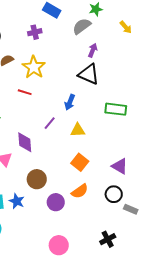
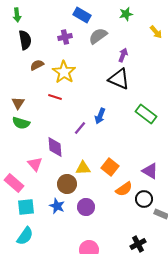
gray semicircle: (82, 26) -> (98, 36), moved
blue arrow: (70, 102) -> (100, 116), moved
green rectangle: (116, 109) -> (146, 114), turned 30
yellow triangle: (78, 130) -> (83, 168), moved
orange semicircle: (80, 191) -> (124, 189), moved
blue star: (17, 201) -> (57, 206), moved

